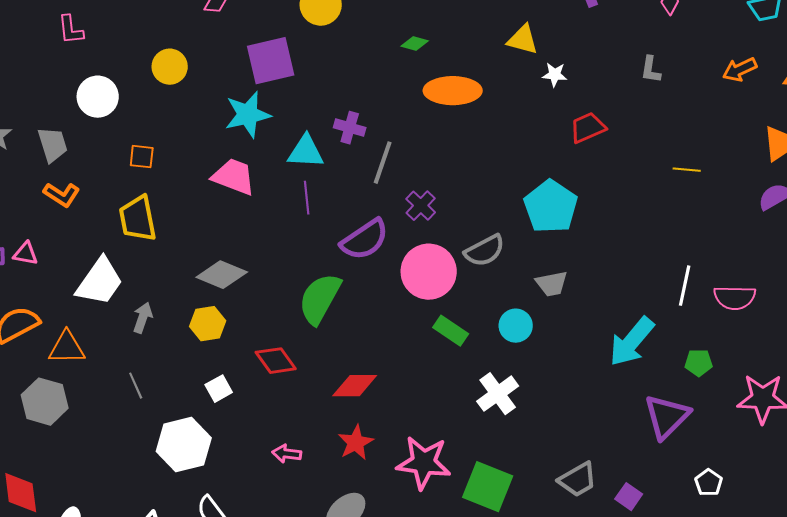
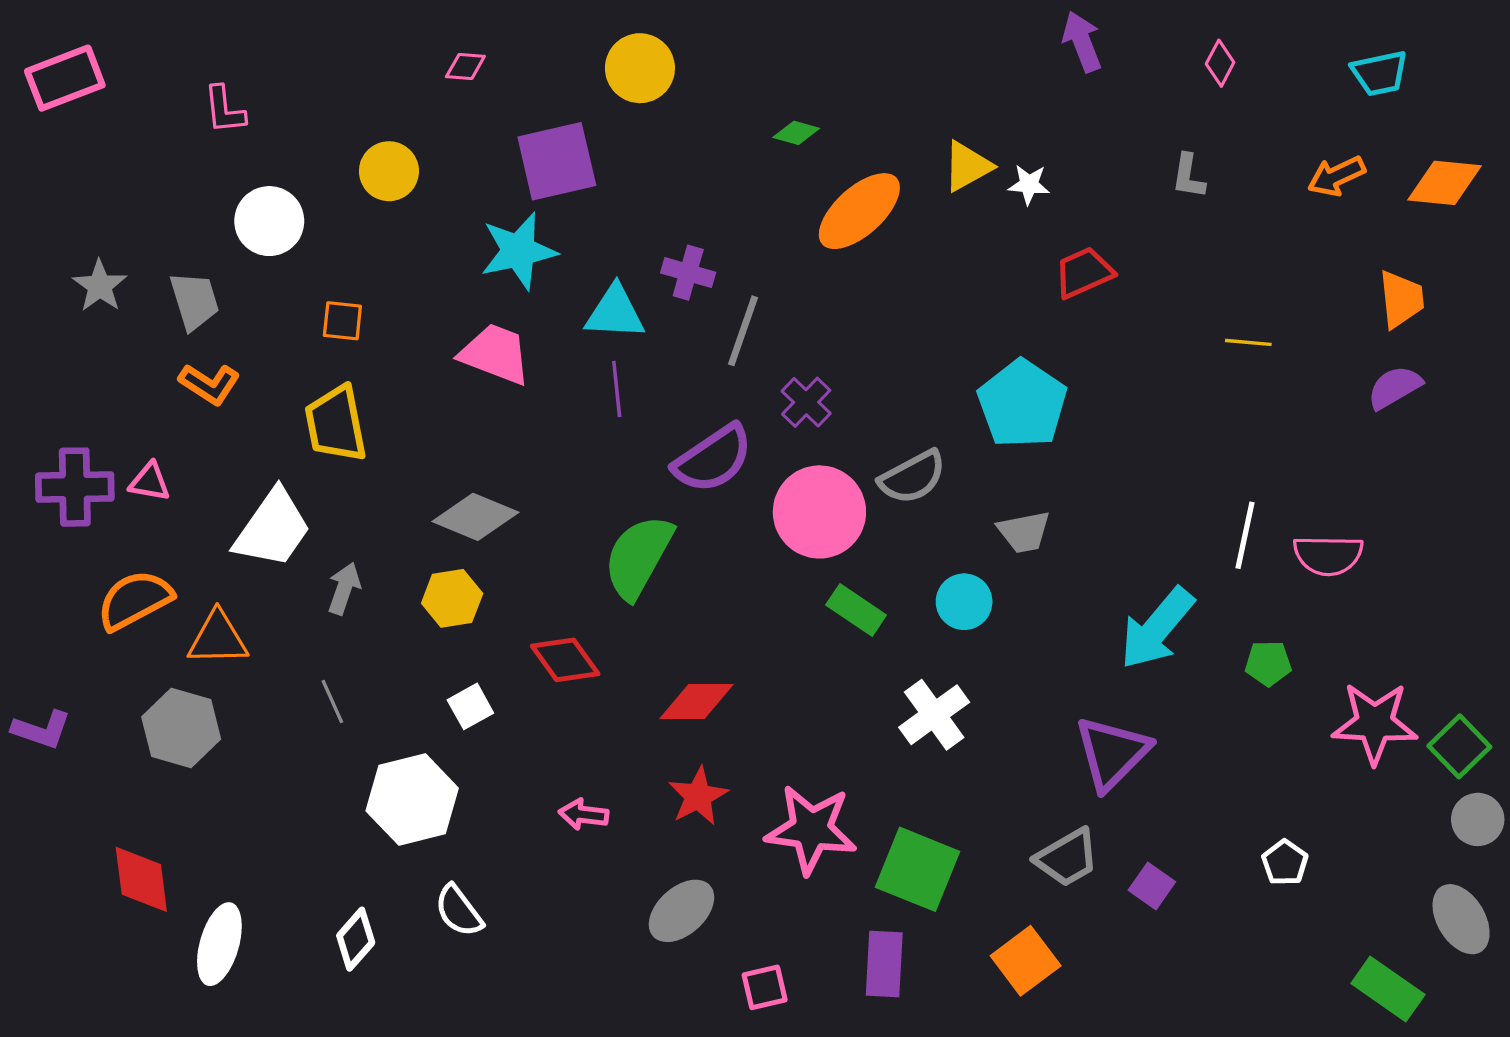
yellow triangle: (523, 40) -> (967, 166), moved, turned -44
orange ellipse: (453, 91) -> (859, 211), turned -42
purple triangle: (667, 417) -> (1112, 753), moved

